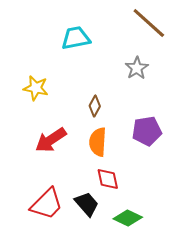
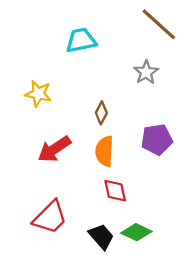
black trapezoid: (87, 204) -> (101, 236), moved

